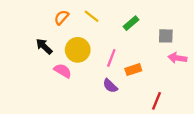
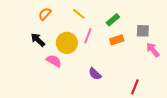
orange semicircle: (61, 17) -> (45, 14), moved
pink line: (111, 58) -> (88, 36), moved
pink arrow: (177, 58) -> (153, 50), turned 42
orange rectangle: (133, 70) -> (117, 40), moved

